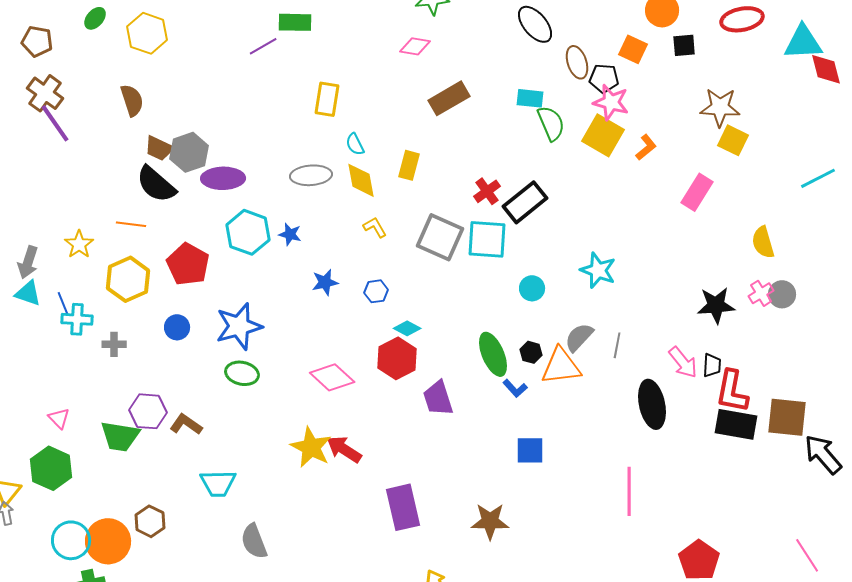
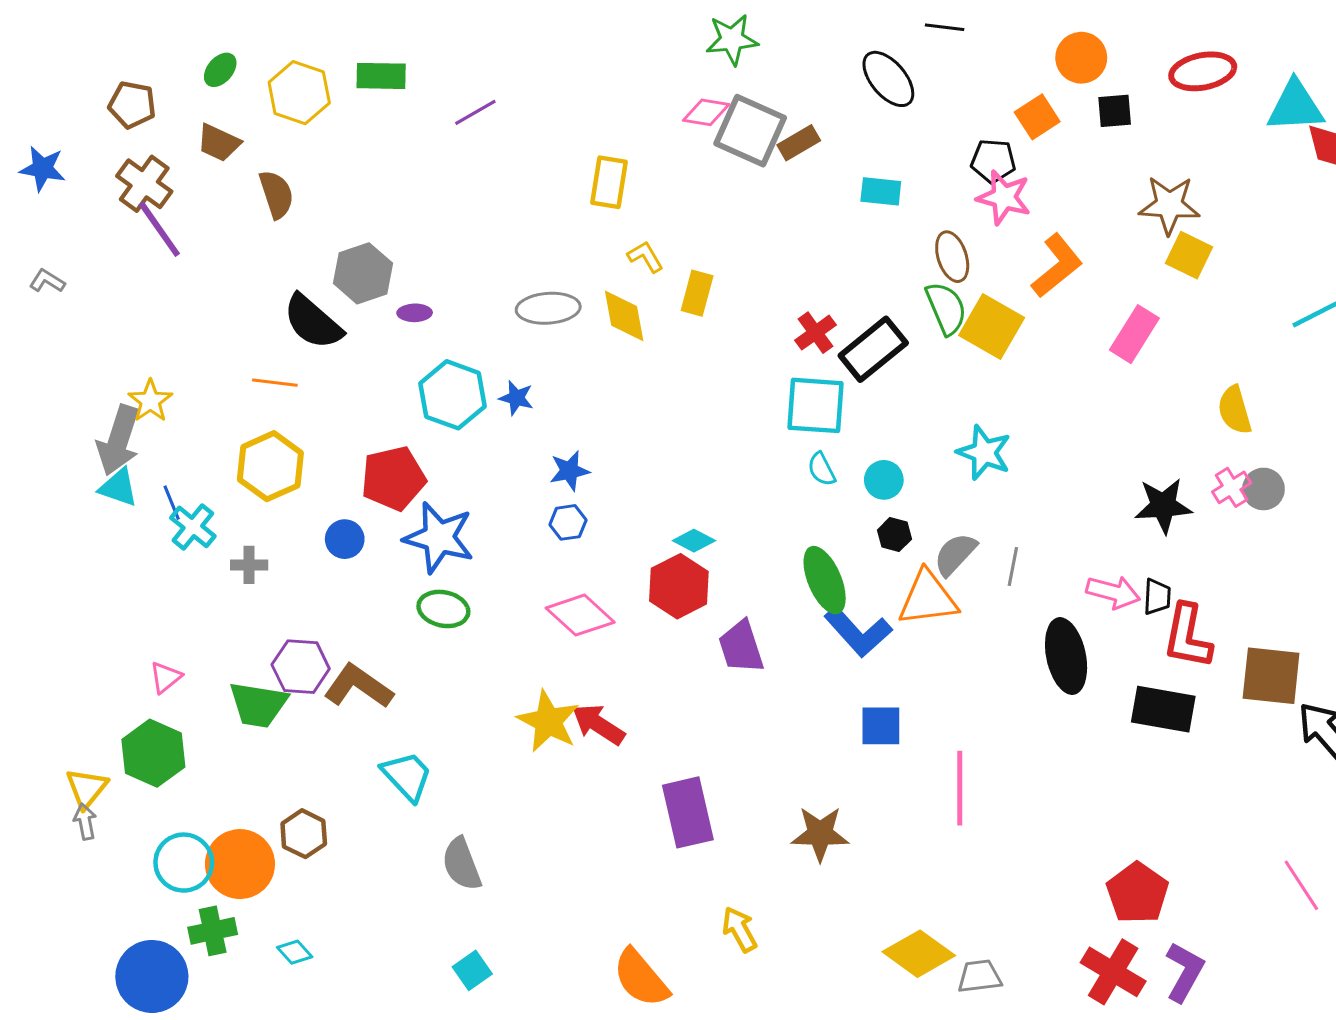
green rectangle: (295, 22) -> (381, 76), moved
orange square: (633, 49) -> (1037, 117), turned 32
brown ellipse: (577, 62) -> (952, 257), moved
brown rectangle: (449, 98) -> (799, 143), moved, size x0.7
yellow rectangle: (327, 99) -> (609, 182), moved
green semicircle: (551, 123) -> (946, 308), moved
yellow square: (603, 135) -> (992, 326), moved
cyan semicircle: (355, 144) -> (822, 469), moved
orange L-shape: (646, 147) -> (1057, 266), size x1.6
brown trapezoid: (159, 148) -> (219, 143), moved
purple ellipse: (223, 178) -> (415, 313), size x0.5
yellow L-shape: (375, 227) -> (645, 257), moved
gray square: (440, 237) -> (750, 131), moved
yellow star: (79, 244) -> (150, 401), moved
gray arrow: (28, 262) -> (118, 440), size x1.4
red pentagon: (188, 264) -> (393, 478), moved, turned 30
blue hexagon: (376, 291) -> (568, 522), moved
cyan cross: (77, 319) -> (193, 527), turned 36
blue star: (239, 326) -> (439, 538), turned 30
black hexagon: (531, 352) -> (894, 535), moved
pink arrow: (683, 362) -> (1113, 592), turned -36
blue L-shape: (515, 388) -> (858, 632), size x1.8
pink triangle: (59, 418) -> (166, 677), turned 35
brown L-shape: (186, 424) -> (358, 686), size x1.4
black rectangle: (736, 424) -> (1163, 709), moved
cyan trapezoid: (218, 483) -> (407, 776), turned -132
pink line: (629, 491) -> (960, 788), moved

